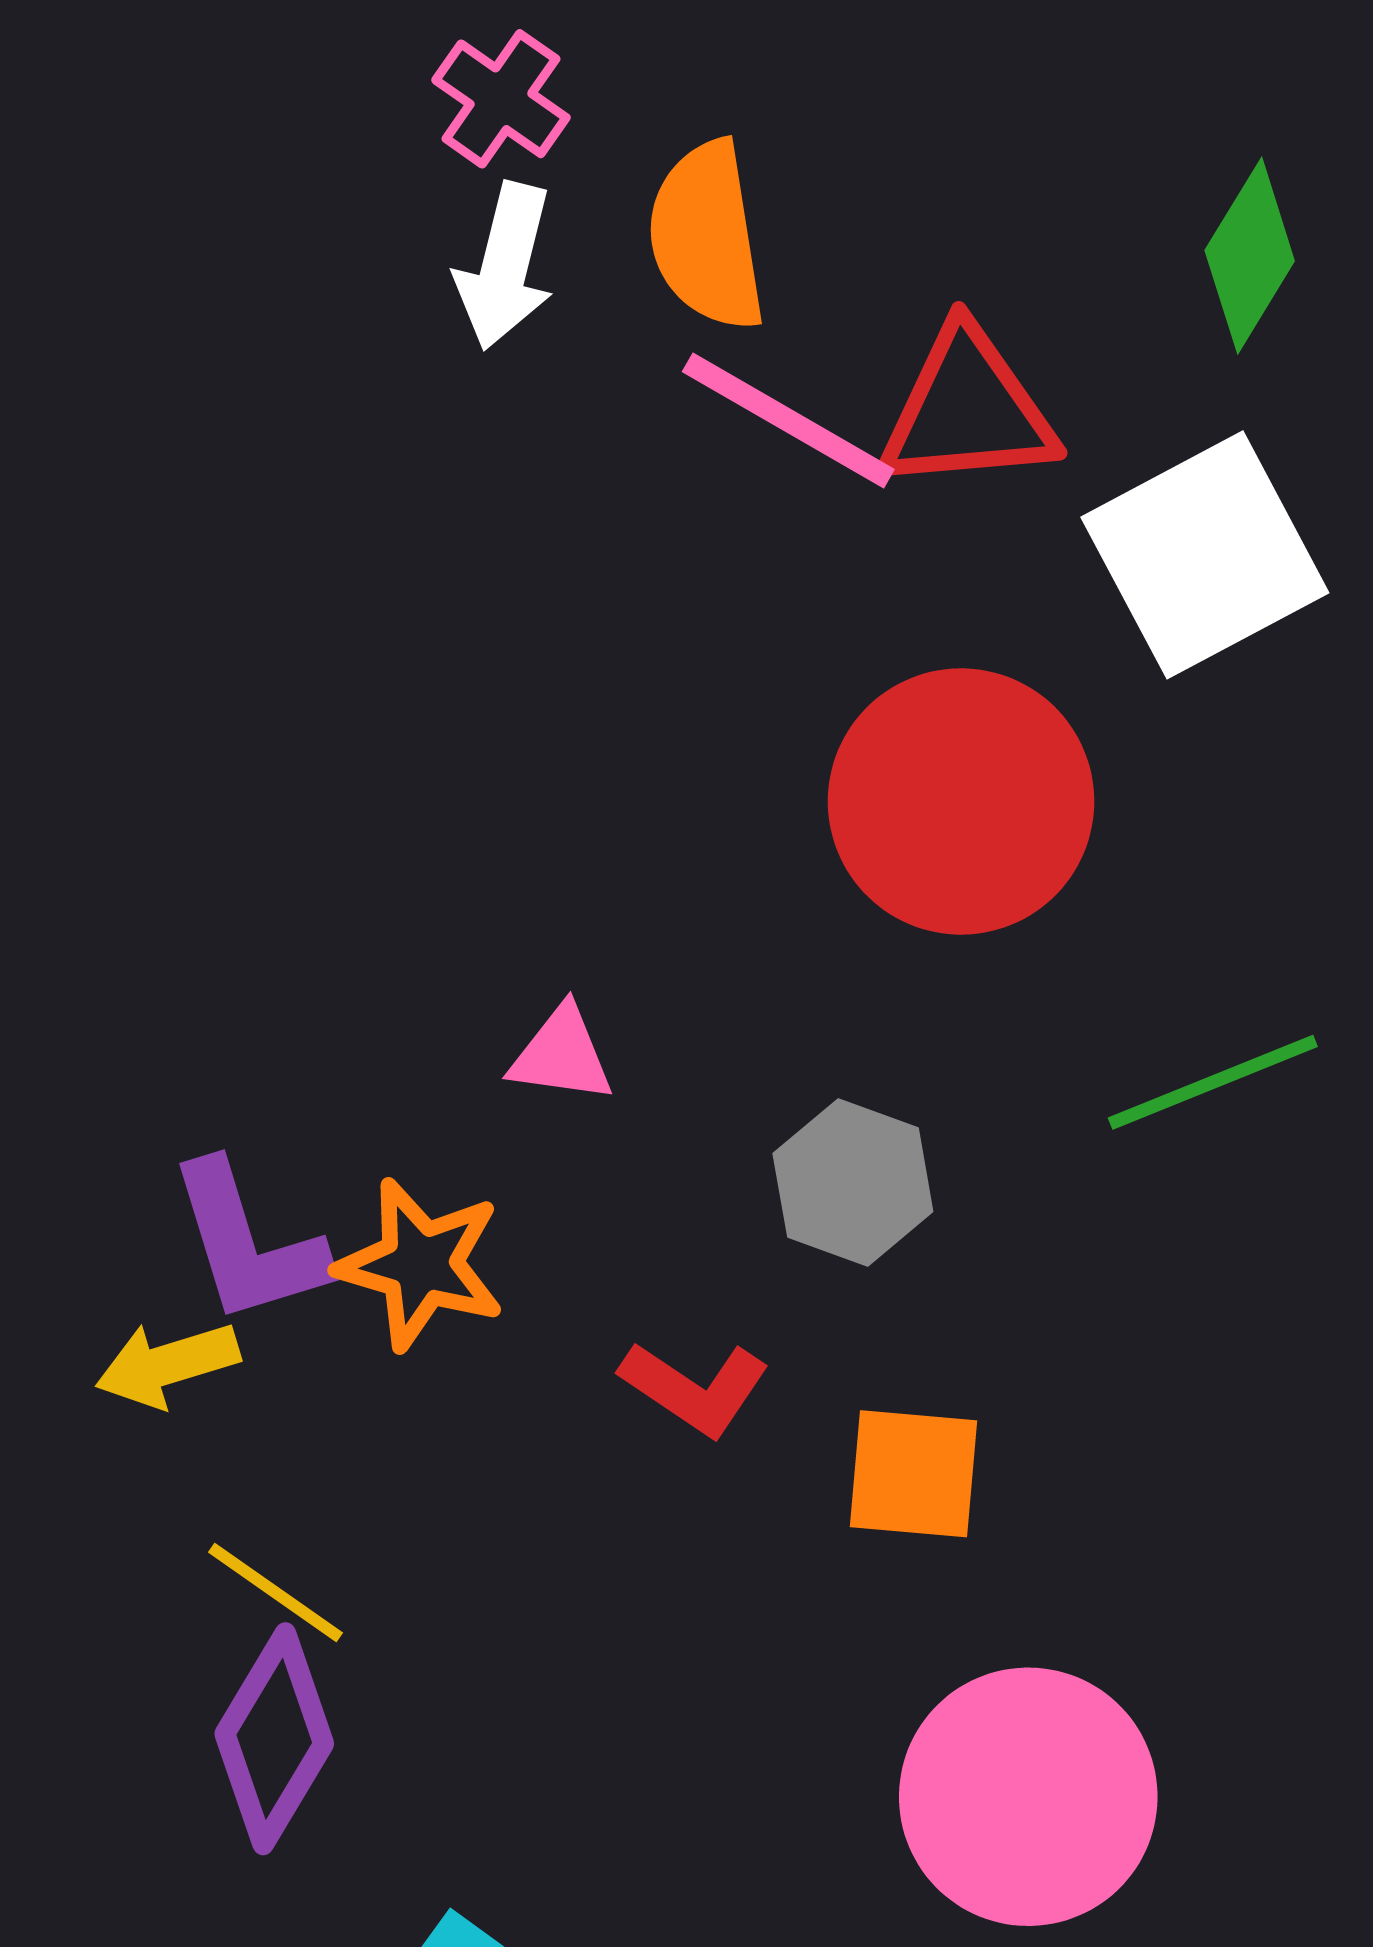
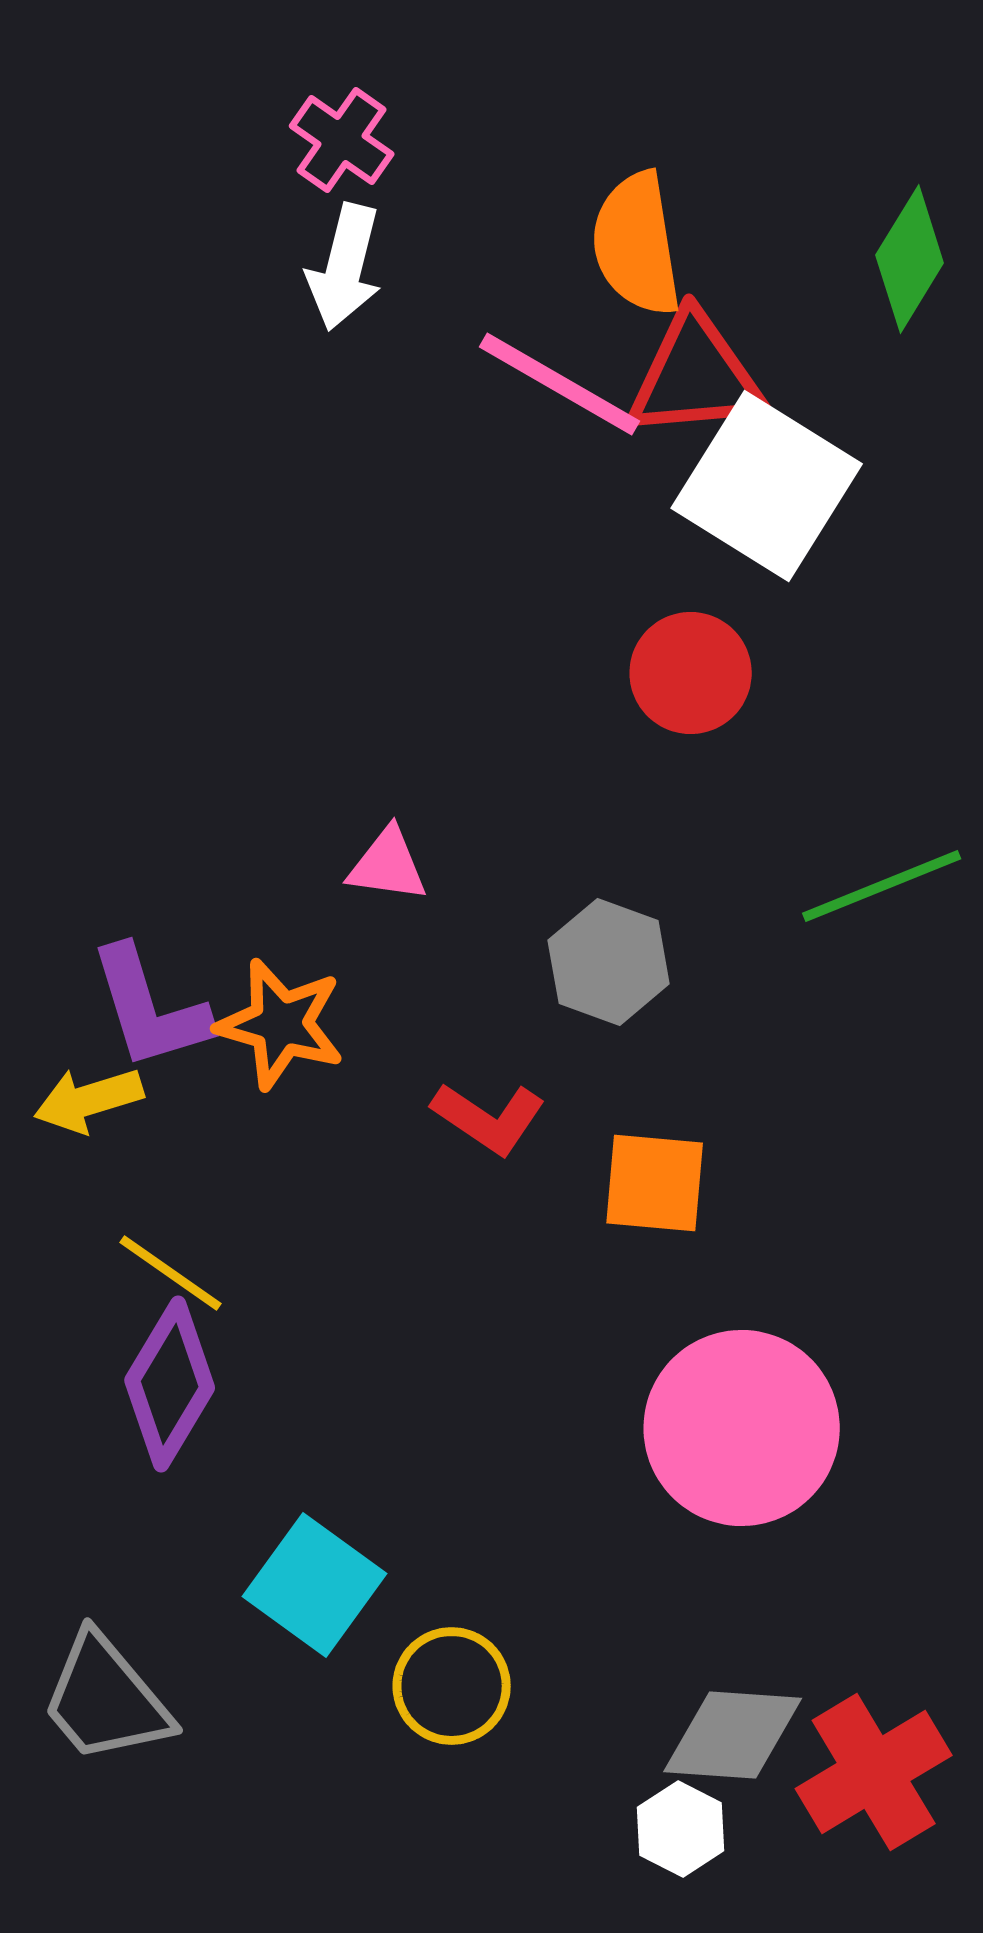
orange semicircle: (707, 236) -> (637, 244), moved
white square: (1205, 555) -> (767, 486), moved, turned -30
red circle: (961, 801) -> (691, 673), size x0.6

